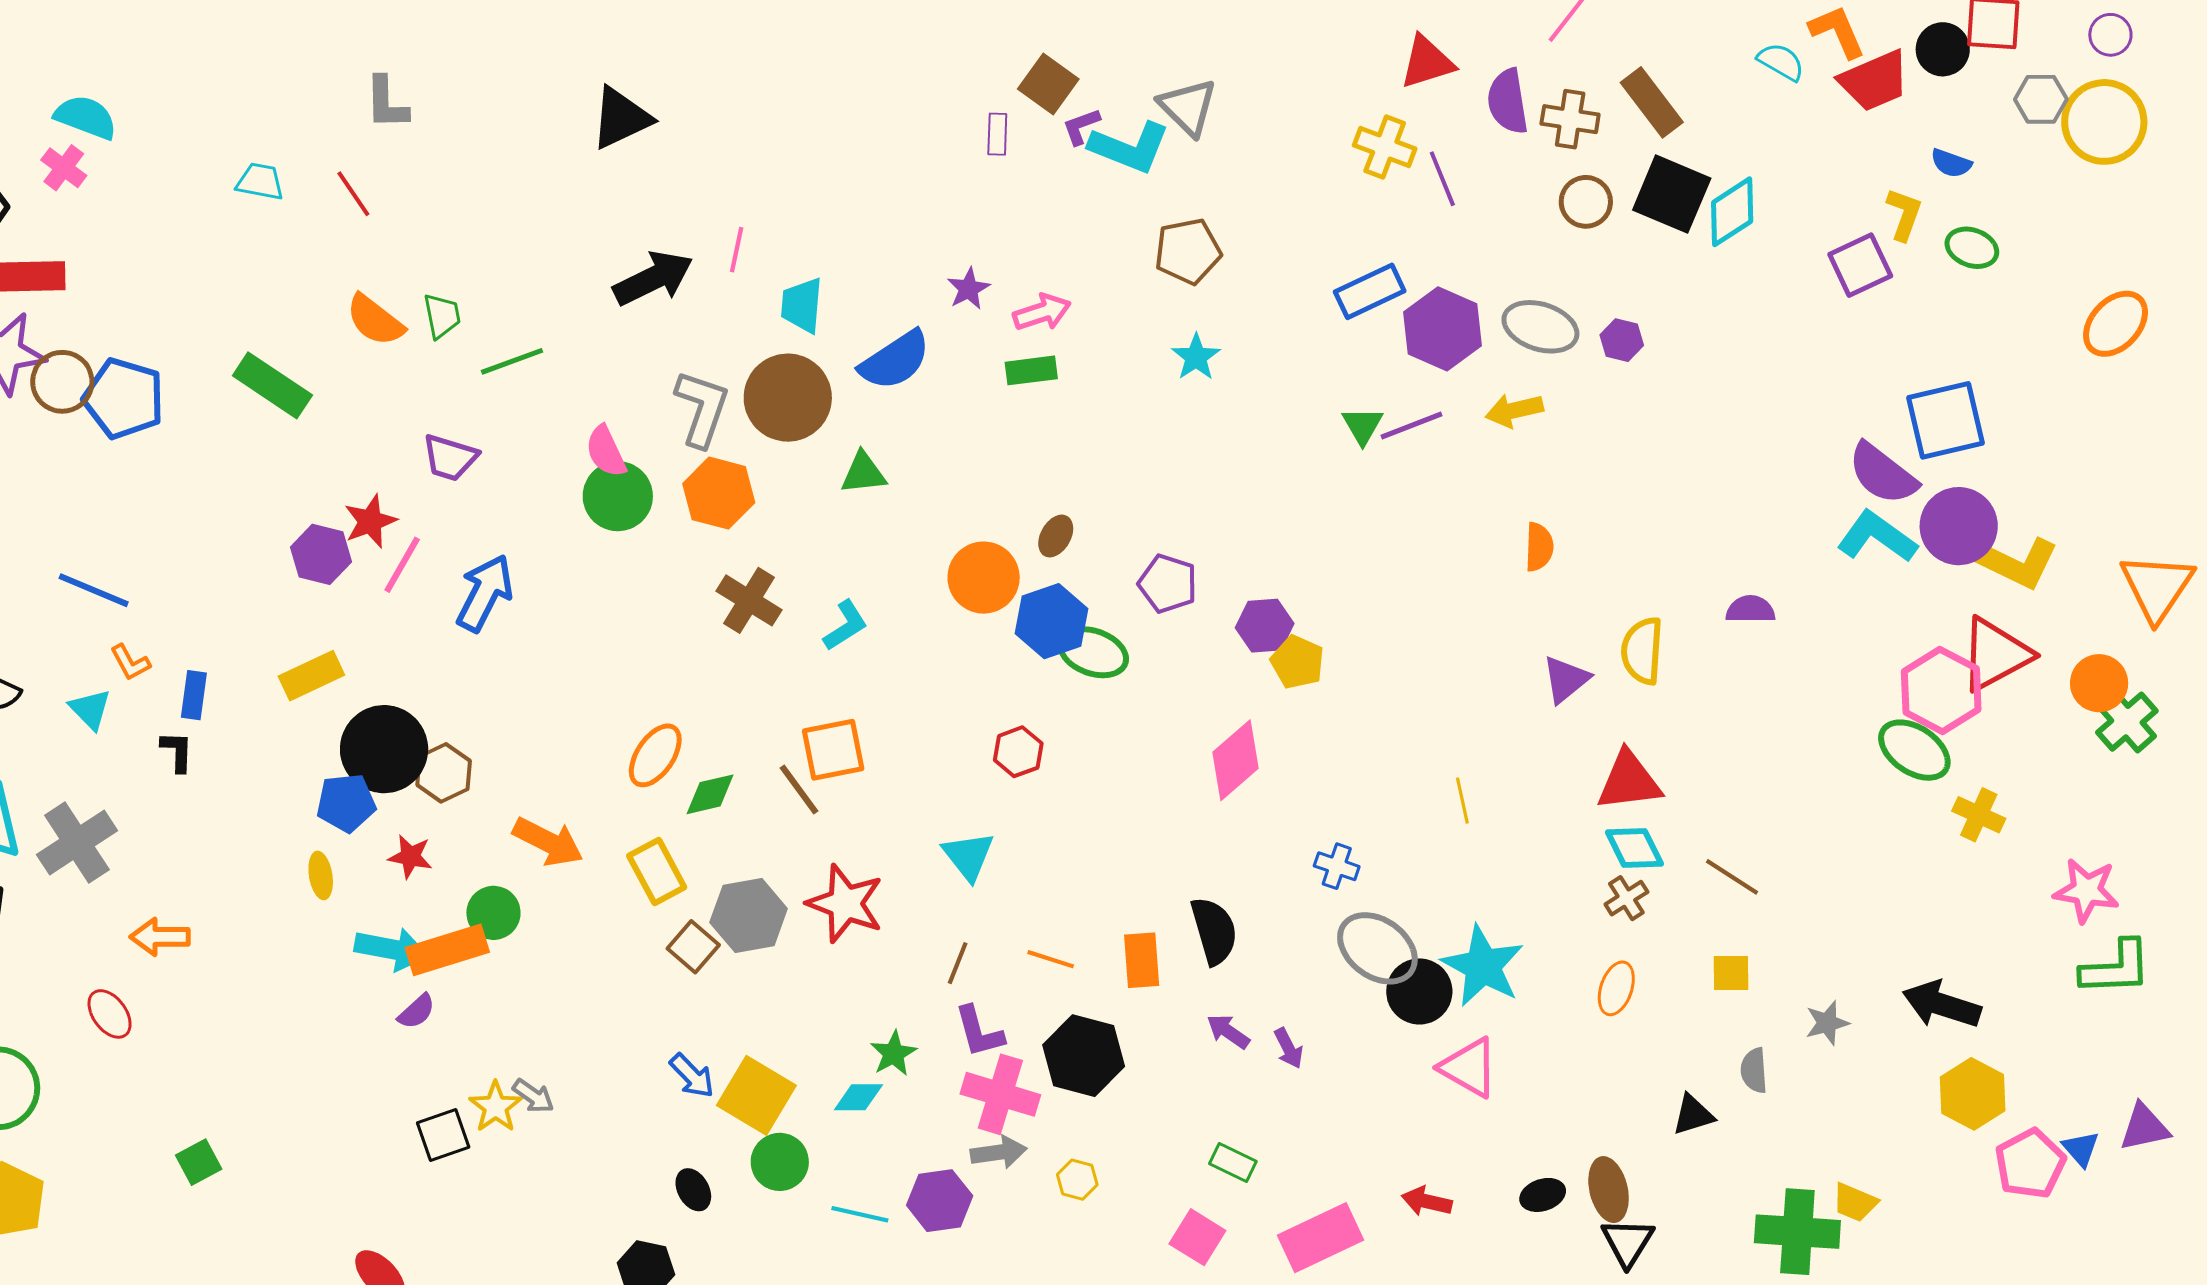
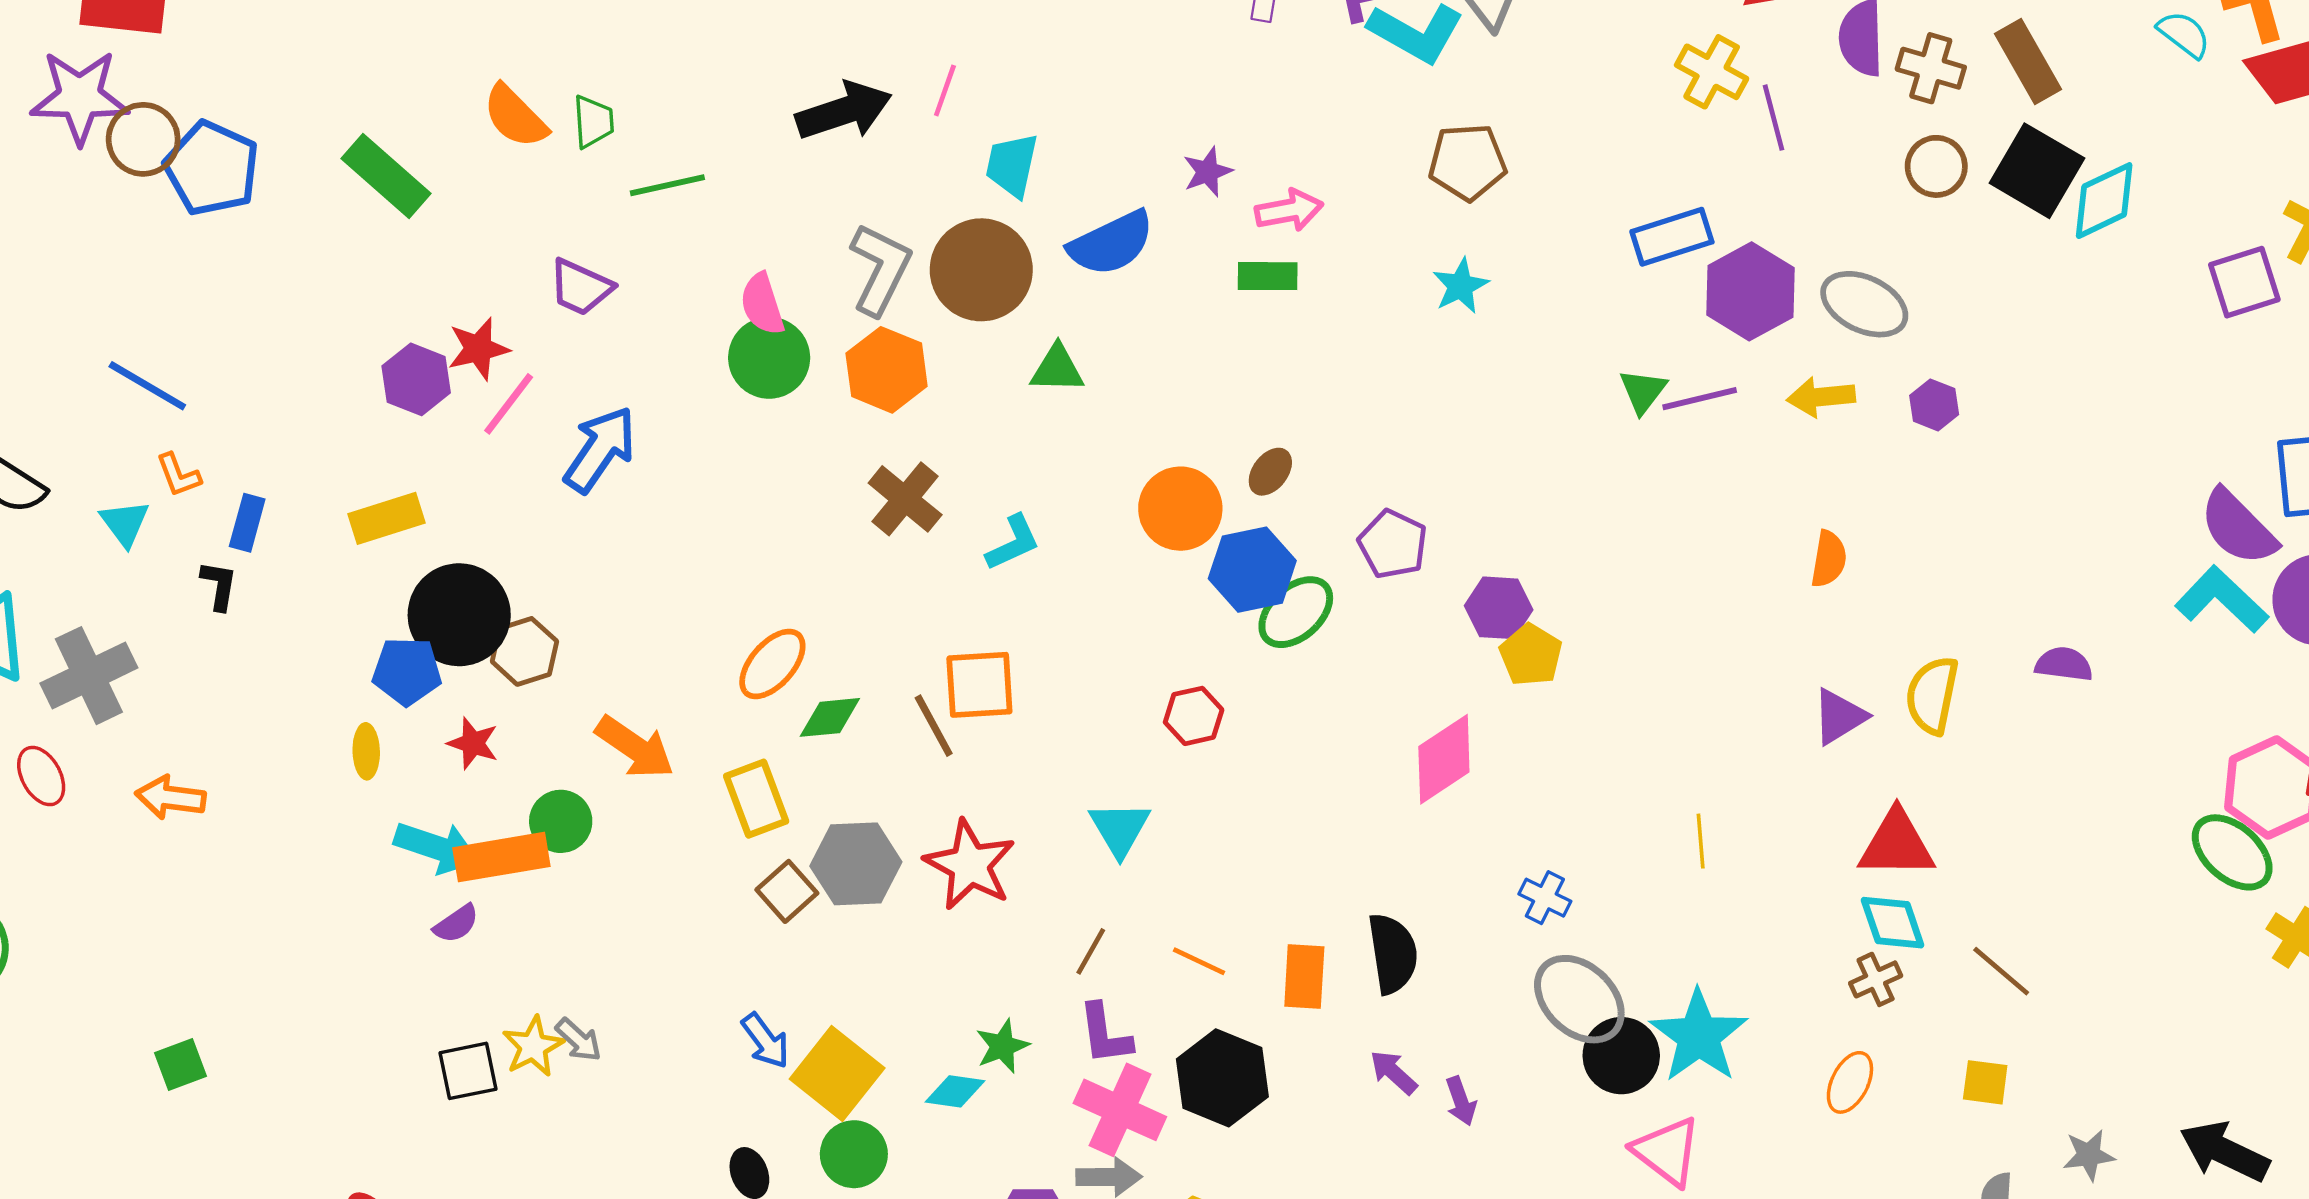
purple hexagon: (1622, 340) -> (1934, 405), moved
green ellipse: (1093, 652) -> (1296, 612), turned -70
red ellipse: (110, 1014) -> (41, 776), moved

